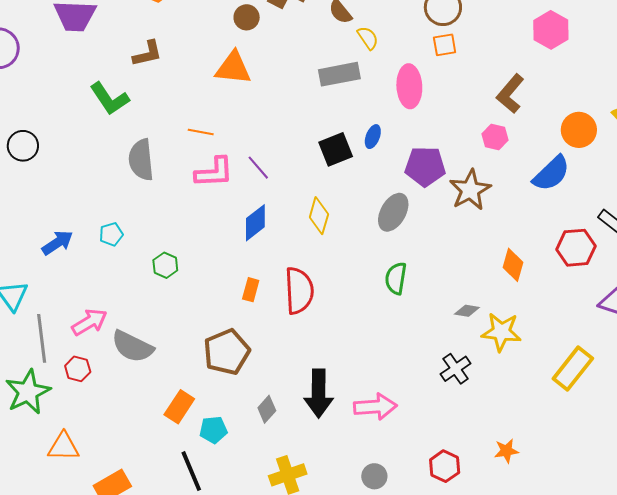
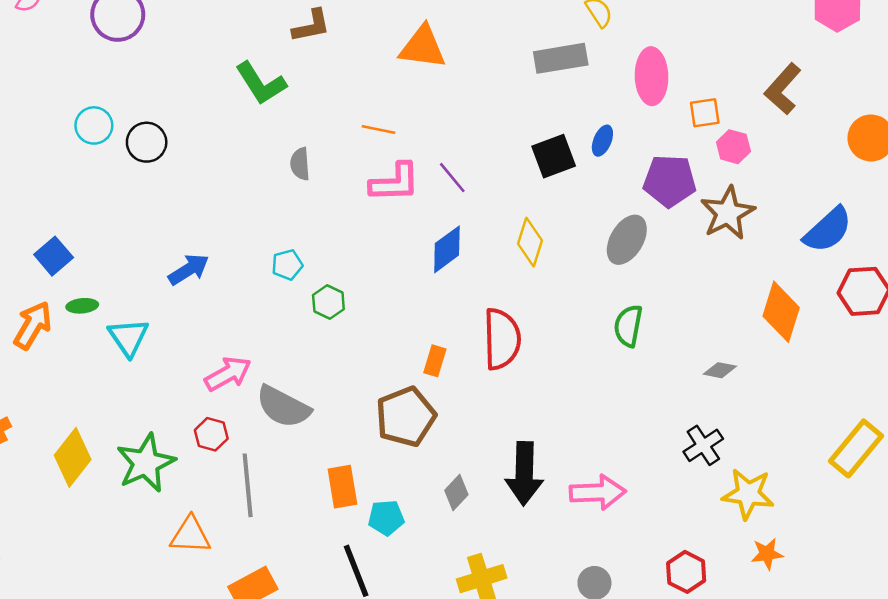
orange square: (445, 45) -> (705, 113), moved
pink hexagon: (495, 137) -> (733, 147), moved
gray semicircle: (141, 160) -> (300, 164), size x0.6
blue semicircle: (551, 173) -> (828, 230), moved
cyan pentagon: (111, 234) -> (287, 265), moved
orange diamond: (513, 265) -> (781, 312), size x1.4
orange rectangle: (251, 290) -> (435, 361), moved
yellow star: (501, 332) -> (748, 494), moved
gray line: (42, 338) -> (248, 485), moved
orange rectangle: (179, 407) -> (342, 487), turned -44

